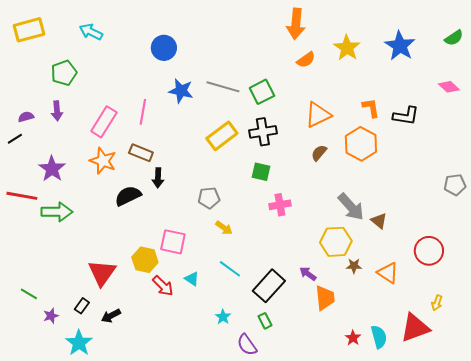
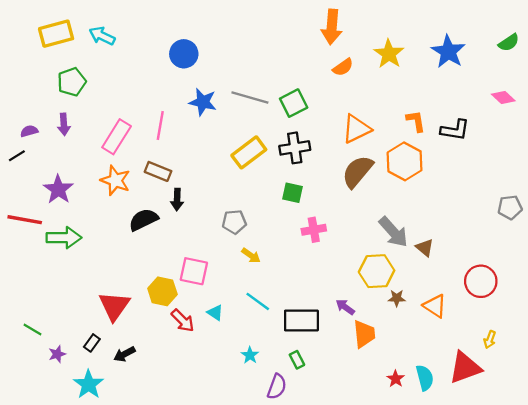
yellow rectangle: (29, 30) -> (56, 34), moved
brown semicircle: (319, 153) -> (358, 171), size x1.8
black rectangle: (269, 286) -> (301, 321), turned 48
purple semicircle: (247, 345) -> (277, 387), turned -125

